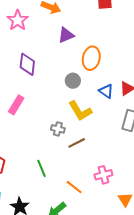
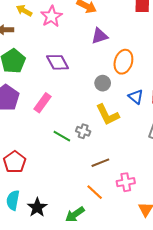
purple diamond: (27, 64) -> (58, 62), turned -40
brown line: (77, 143) -> (100, 163), moved
green line: (41, 168) -> (62, 136), moved, turned -42

